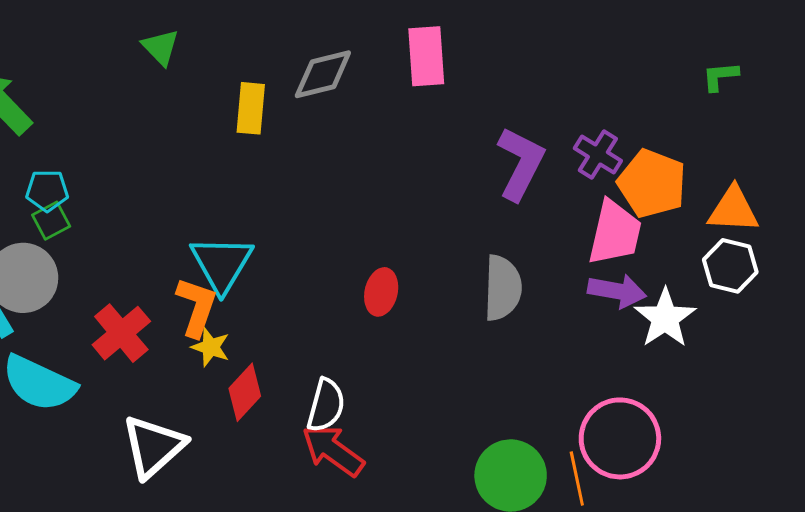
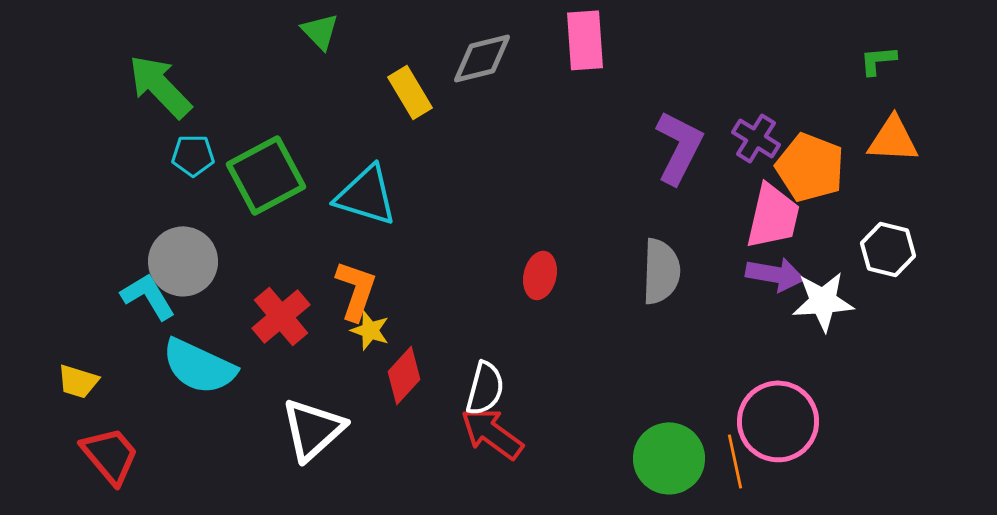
yellow rectangle: (251, 108) -> (410, 92), turned -36
cyan pentagon: (47, 191) -> (193, 155), moved
orange triangle: (733, 210) -> (893, 139), moved
green square: (51, 221) -> (266, 175), moved, size x2.0
cyan triangle: (222, 264) -> (366, 195), moved, turned -44
white star: (665, 318) -> (823, 301), turned 30

